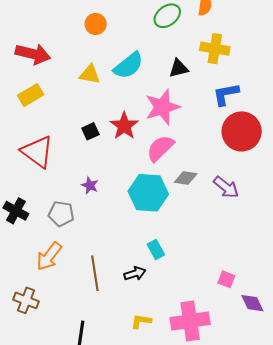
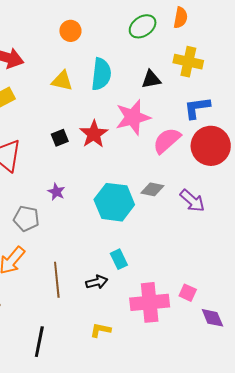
cyan semicircle: (128, 66) -> (101, 74), turned -48
pink semicircle: (160, 148) -> (167, 141), moved
pink cross: (190, 321) -> (150, 302), moved

